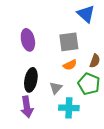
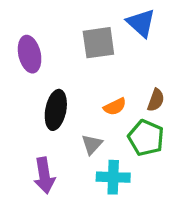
purple ellipse: (28, 40) -> (30, 54), moved
gray square: (69, 42) -> (98, 43), moved
black ellipse: (31, 80) -> (56, 110), moved

